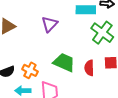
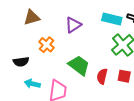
orange cross: (30, 70) -> (46, 45), moved

